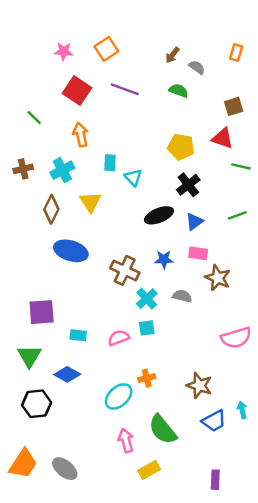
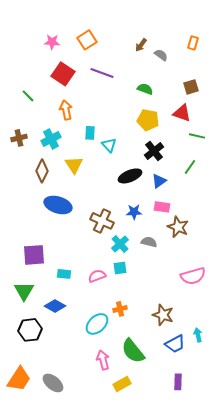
green semicircle: (179, 91) -> (145, 89), moved
green line: (237, 215) -> (190, 167), moved, turned -35
purple rectangle: (215, 480) -> (178, 382), moved

